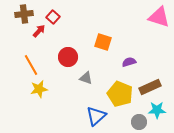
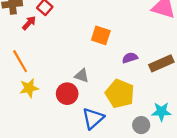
red circle: (68, 57) -> (67, 94), moved
brown rectangle: (150, 87) -> (161, 63), moved

